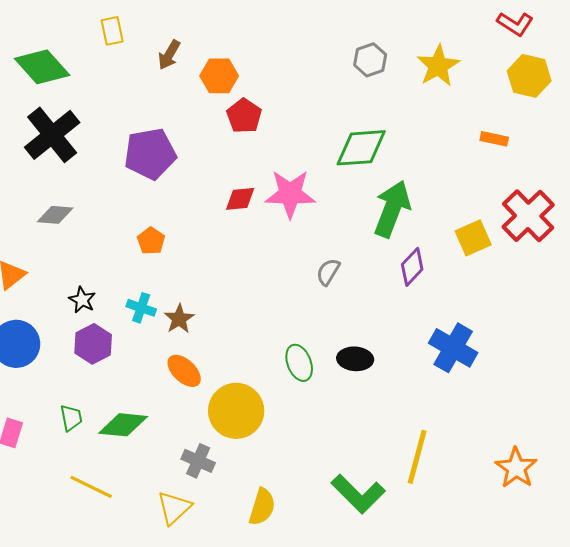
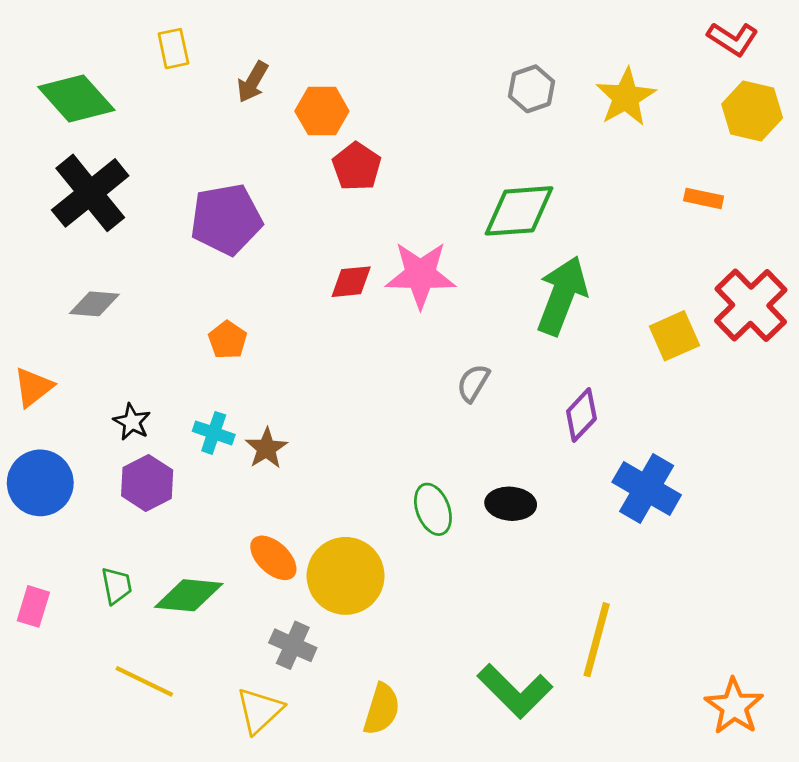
purple diamond: (412, 267) -> (581, 415), moved
orange ellipse: (184, 371) -> (273, 558), moved
orange star: (516, 468) -> (734, 706), moved

